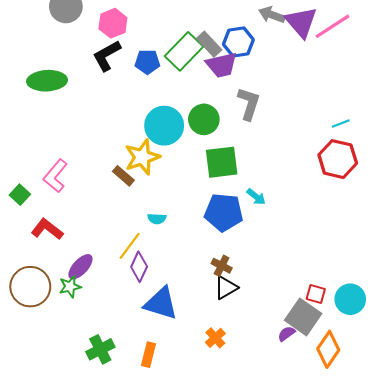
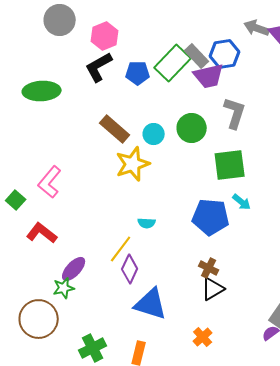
cyan circle: (164, 126) -> (154, 134), size x0.6
green square: (222, 162) -> (230, 165), moved
brown rectangle: (123, 176) -> (115, 129), moved, size x1.4
brown circle: (30, 287) -> (39, 319), moved

